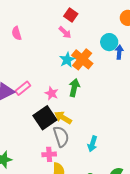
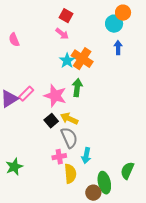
cyan circle: (109, 42) -> (114, 24), moved
pink star: (52, 93) -> (55, 96), size x1.6
black square: (45, 118) -> (51, 121), size x0.6
cyan arrow: (92, 144) -> (86, 156), moved

